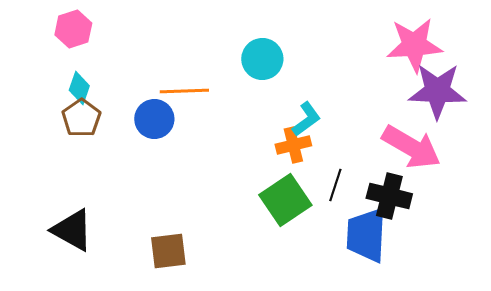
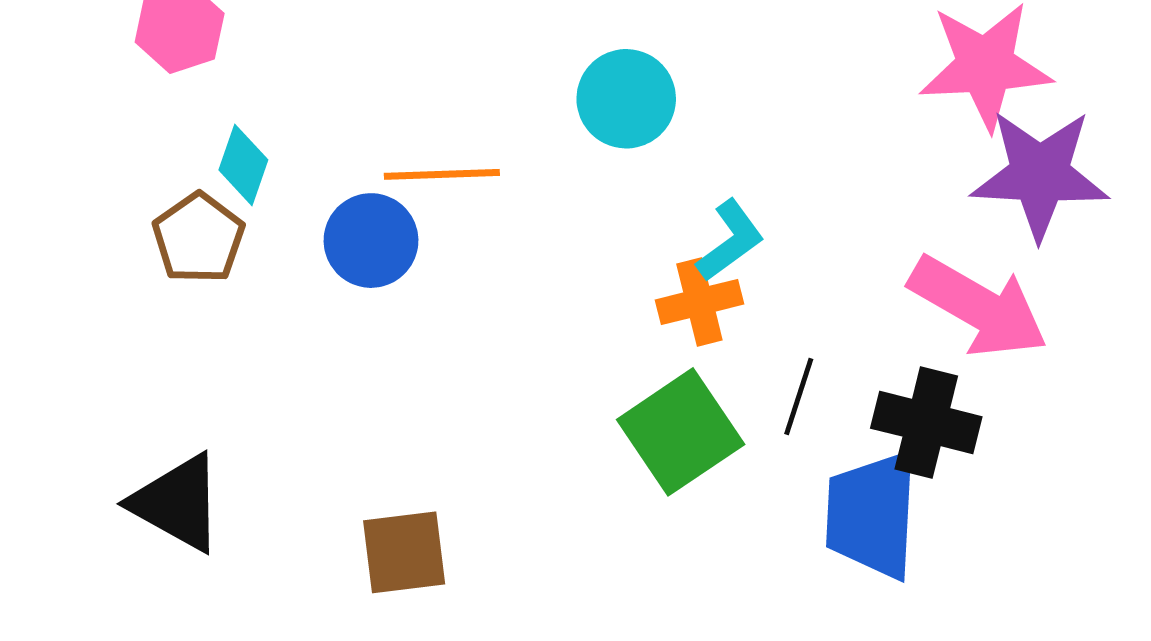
cyan diamond: (79, 88) -> (243, 165), moved

